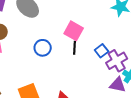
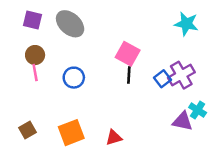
blue circle: (43, 48) -> (74, 78), moved
purple cross: (117, 61) -> (181, 75), moved

